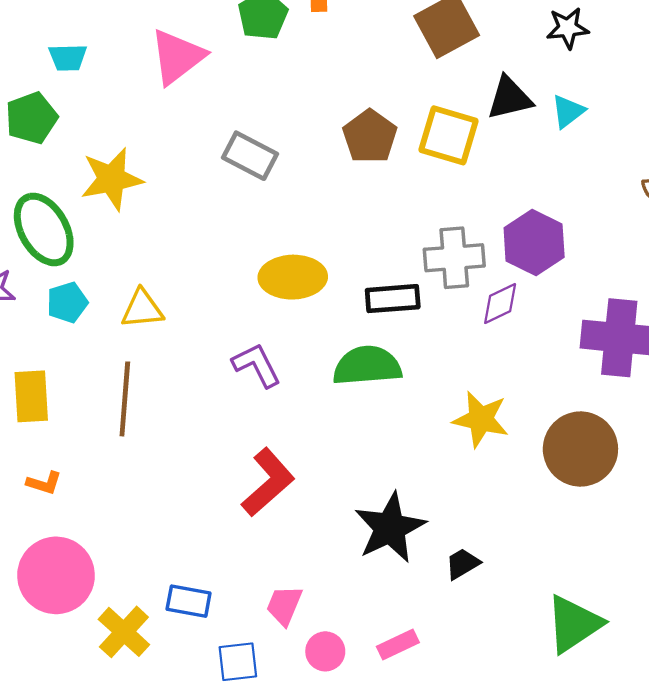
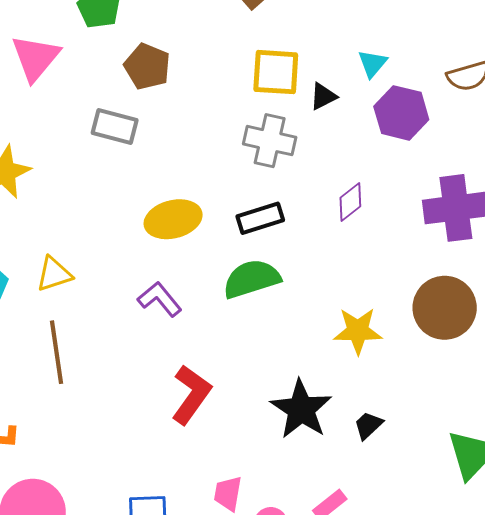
black triangle: (509, 98) -> (323, 96), moved, size x0.7
cyan triangle: (568, 111) -> (372, 63), moved
brown pentagon: (370, 137) -> (147, 66), moved
purple hexagon: (534, 243) -> (401, 113), moved
gray cross: (454, 258) -> (270, 141), moved, turned 30
yellow star: (481, 419) -> (358, 331), moved

